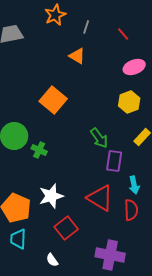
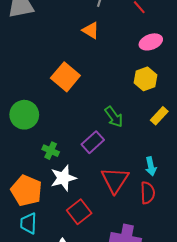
green cross: (39, 150) -> (51, 151), moved
purple rectangle: (114, 161) -> (93, 142), moved, turned 40
red triangle: (100, 198) -> (115, 180), turned 32

